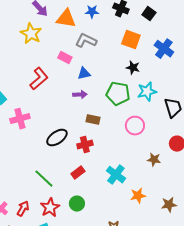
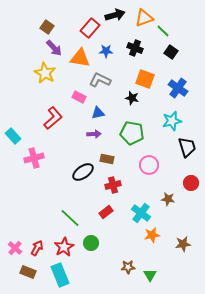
black square: (149, 14) -> (171, 52), moved
black star: (133, 68) -> (132, 98), moved
cyan star: (147, 92) -> (172, 121), moved
black ellipse: (57, 138) -> (83, 172), moved
red cross: (85, 145) -> (113, 185), moved
red rectangle: (78, 173) -> (106, 212), moved
cyan cross: (116, 175) -> (141, 213), moved
green line: (44, 179) -> (70, 218), moved

